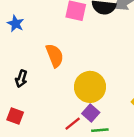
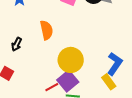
purple square: (91, 113) -> (68, 81), size x1.5

